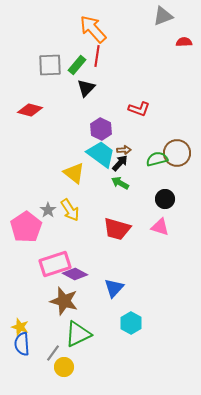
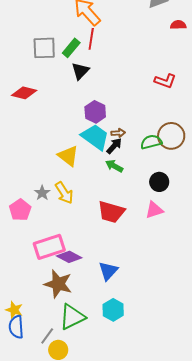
red L-shape: (139, 109) -> (165, 81), moved
pink pentagon: (26, 227) -> (20, 210), size x0.7
pink triangle: (160, 227) -> (154, 210), turned -36
cyan hexagon: (131, 323) -> (113, 310), moved

